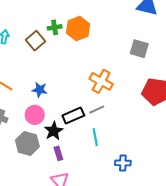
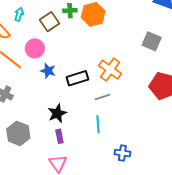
pink circle: (35, 115) -> (35, 48), moved
black rectangle: (73, 115) -> (77, 78), moved
gray hexagon: (27, 143) -> (18, 133), moved

